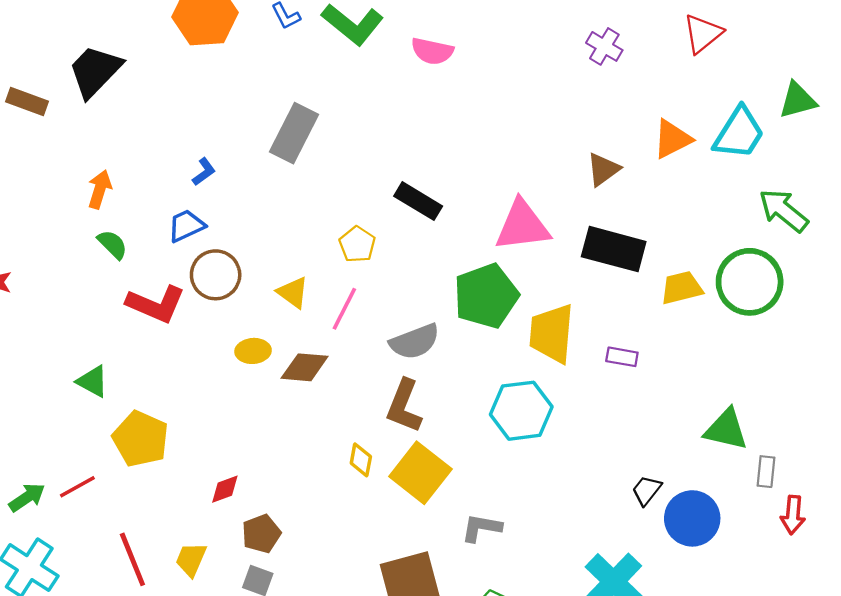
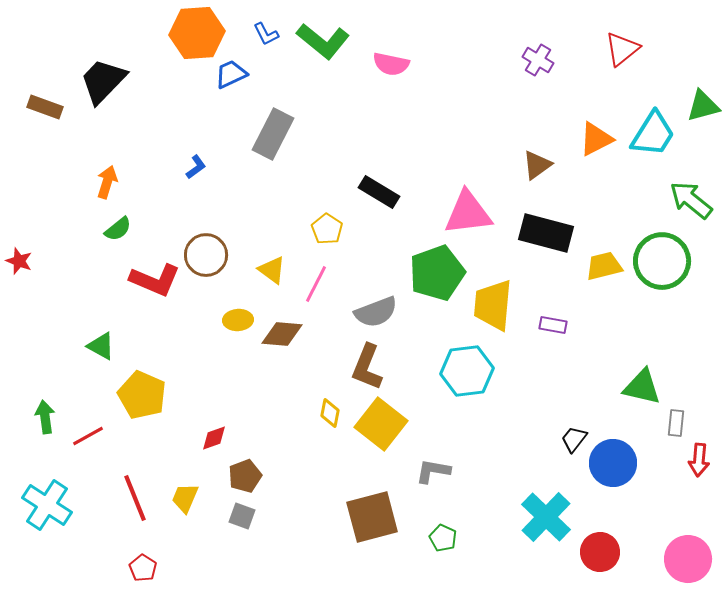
blue trapezoid: (186, 226) -> (231, 74), moved
green semicircle: (112, 244) -> (118, 229), turned 96
green arrow: (27, 497) -> (45, 417), moved, turned -64

